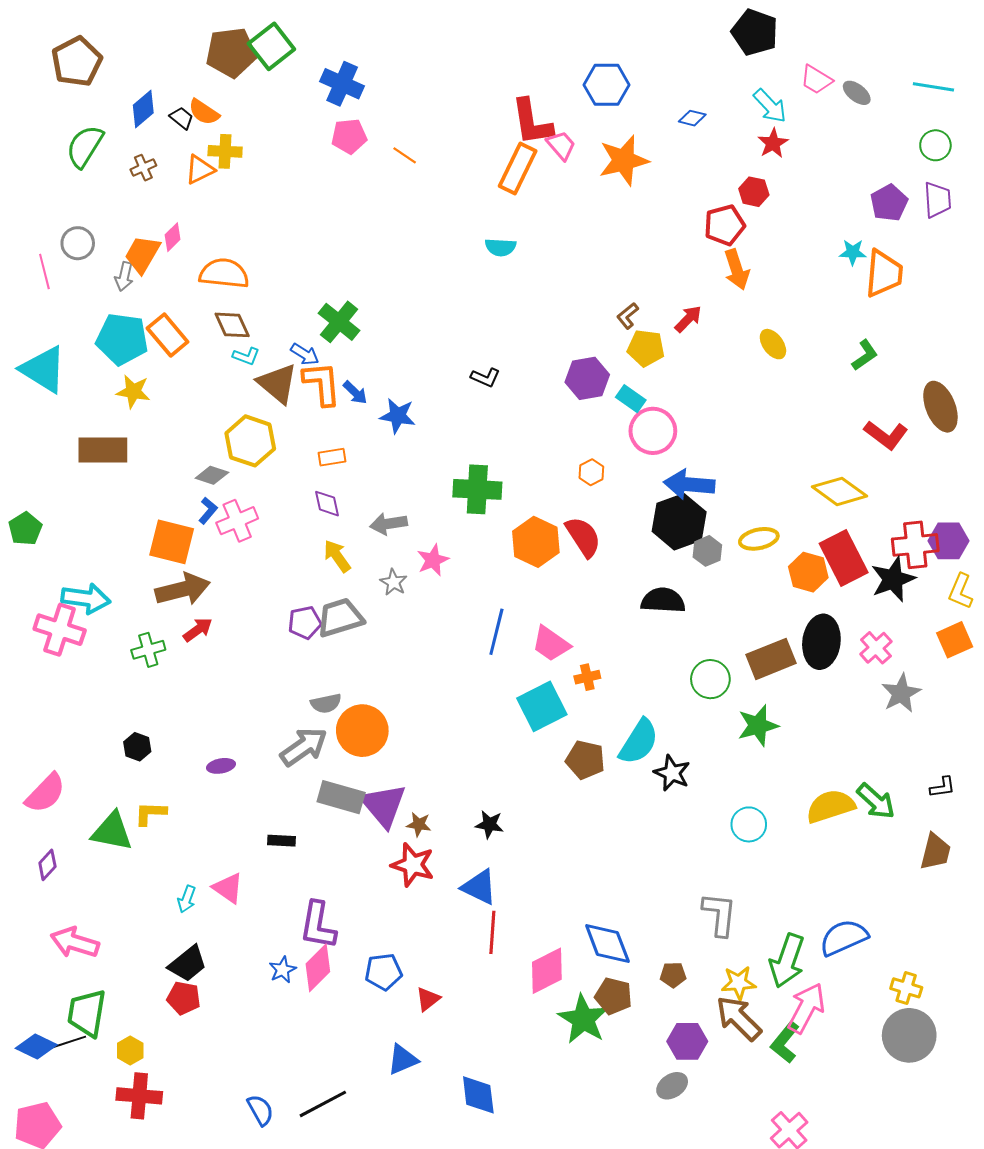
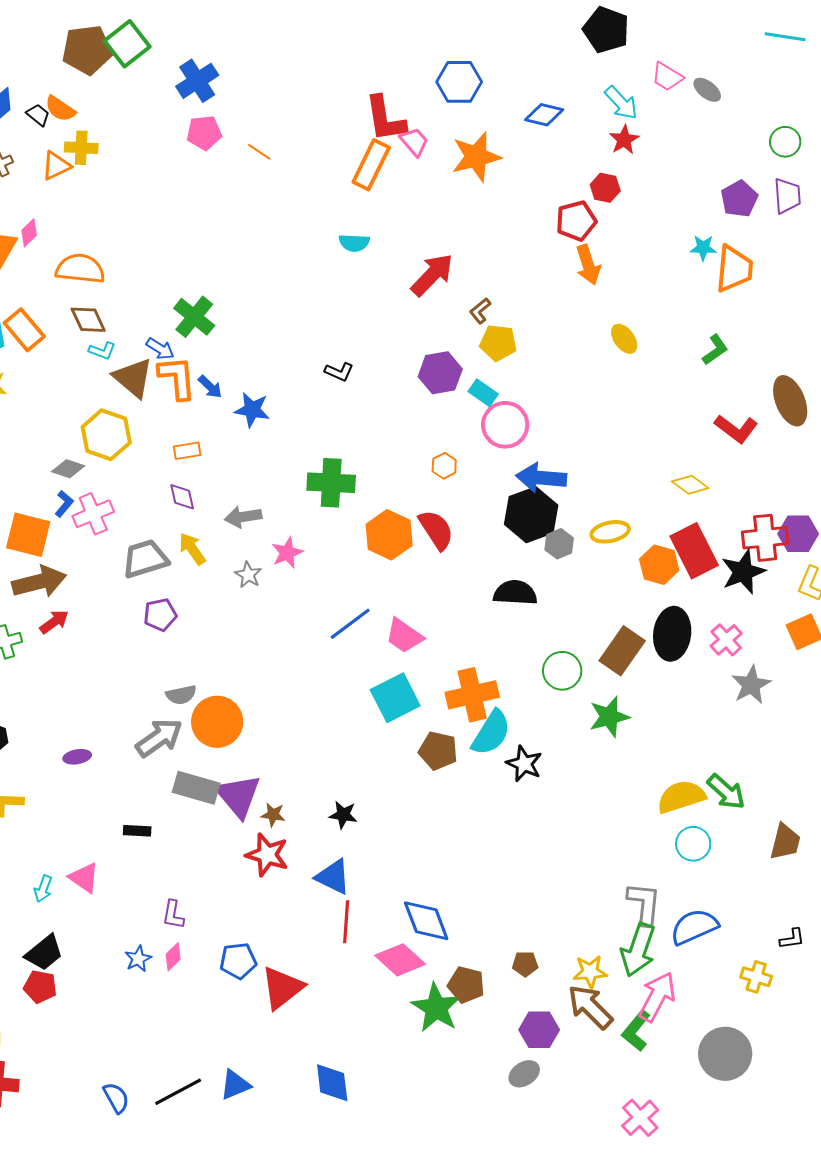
blue cross: (342, 84) -> (197, 81), turned 33
cyan line: (933, 87) -> (785, 37), moved
blue diamond: (692, 118) -> (544, 115), size x1.4
red arrow: (688, 319) -> (432, 275), moved, size x1.6
yellow diamond: (840, 491) -> (690, 485), size x0.7
gray trapezoid: (340, 618) -> (145, 559), moved
blue line: (496, 632) -> (350, 624), turned 39
brown rectangle: (771, 659) -> (622, 651), turned -33
orange cross: (587, 677) -> (472, 695), moved, size x2.0
black L-shape: (943, 787) -> (792, 939), moved
cyan circle: (749, 824) -> (693, 844), moved
gray L-shape: (719, 914) -> (644, 904), moved
purple L-shape: (318, 925) -> (173, 915), size x0.6
blue diamond: (607, 944) -> (426, 921), moved
pink diamond: (318, 968) -> (173, 957), size x0.6
pink diamond: (547, 971) -> (400, 960), turned 69
red triangle: (428, 999) -> (282, 988), size x1.8
gray circle: (909, 1035) -> (725, 1054), moved
blue triangle: (403, 1060) -> (235, 1085), moved

